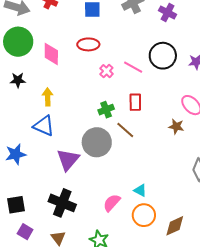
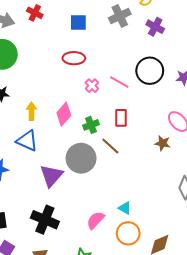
pink diamond: (51, 54) -> (64, 114), moved, turned 40

